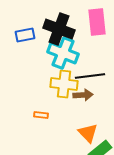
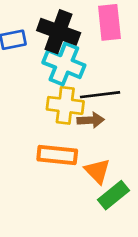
orange rectangle: (41, 115) -> (57, 155), moved, size x2.0

